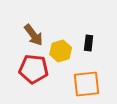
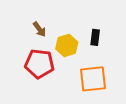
brown arrow: (34, 35) -> (39, 29), size x0.7

